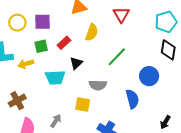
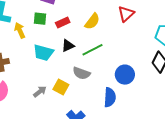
green line: (117, 57) -> (93, 50), moved
yellow arrow: (26, 64) -> (20, 30), turned 63
blue circle: (149, 76) -> (125, 75), moved
gray arrow: (56, 121) -> (40, 92), moved

